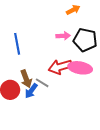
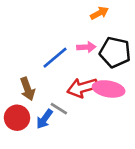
blue line: (17, 44) -> (55, 58), moved, turned 60
brown arrow: (26, 79) -> (27, 89), moved

